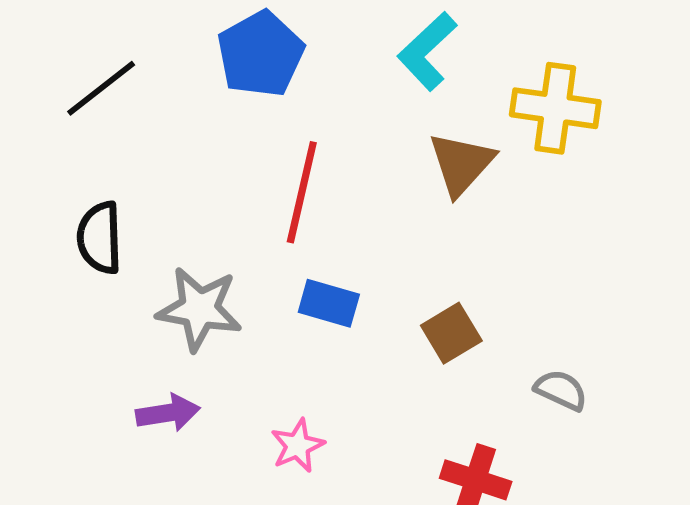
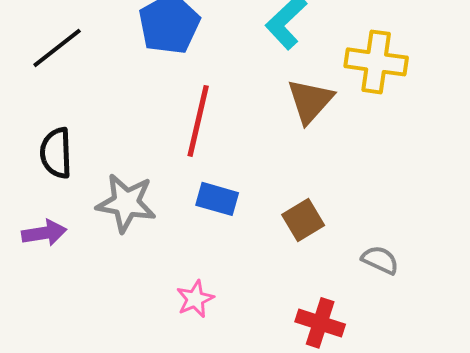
purple arrow: (168, 413) -> (44, 233), moved

